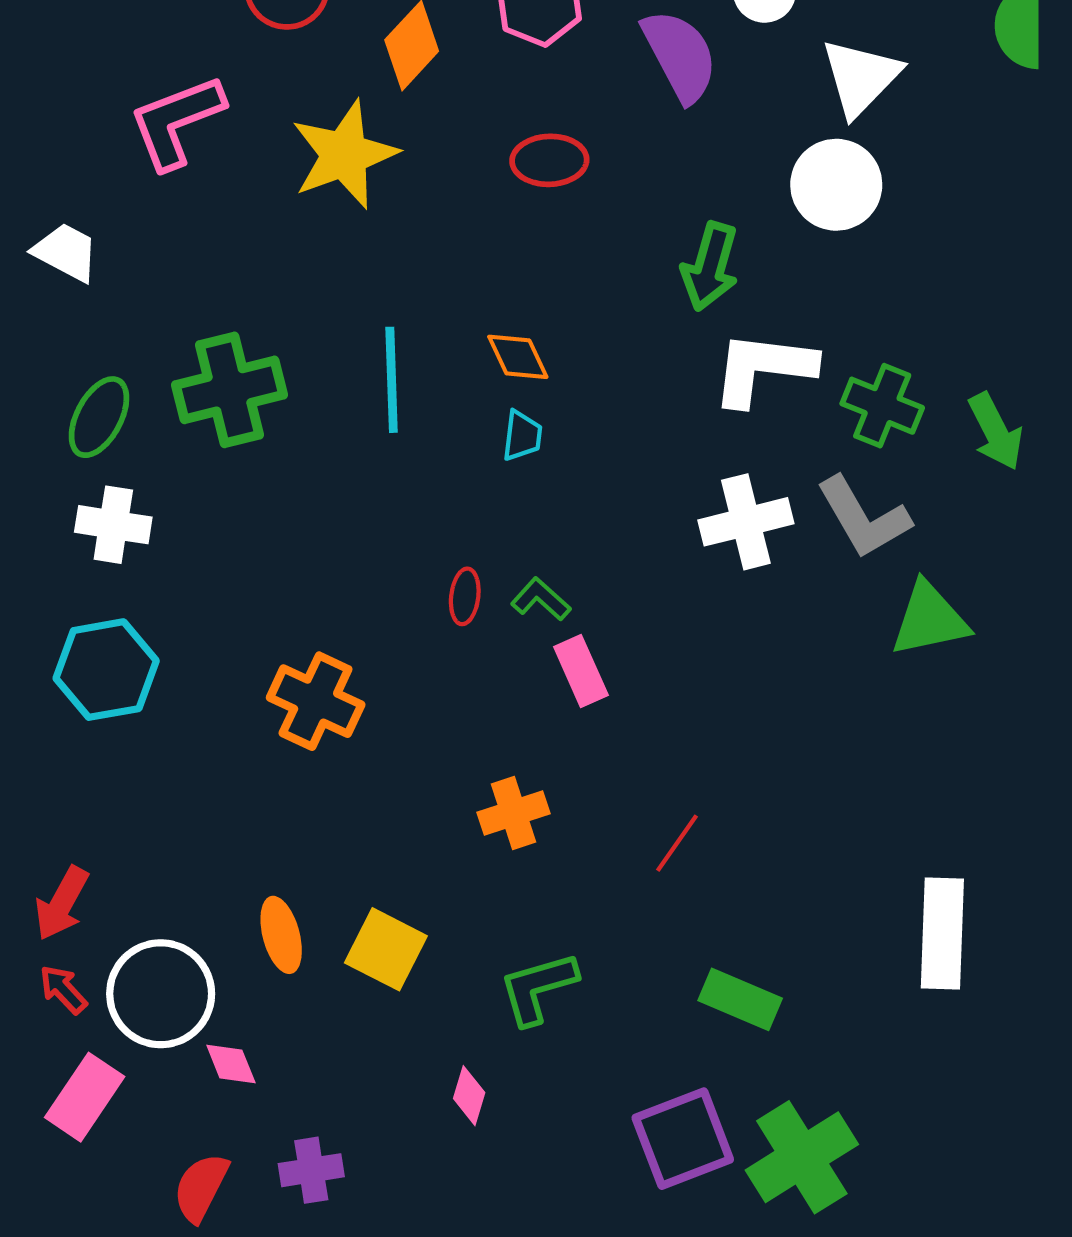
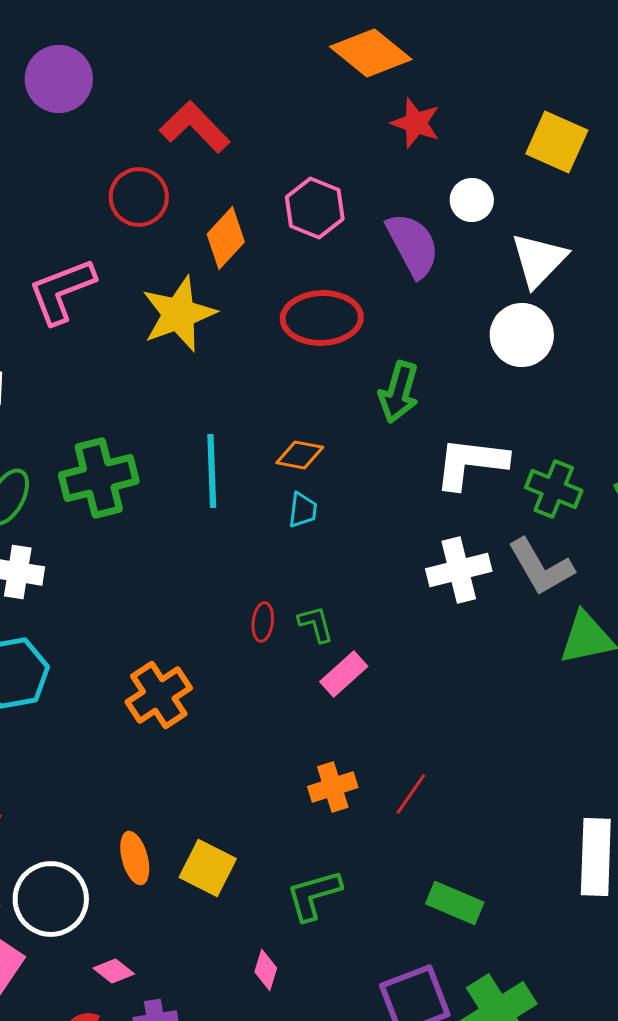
red ellipse: (549, 160) -> (322, 318), size x1.5
green arrow: (710, 266) -> (399, 392), moved
orange diamond: (518, 357) -> (300, 455), turned -54
green L-shape: (541, 599) -> (316, 624), turned 33
pink rectangle: (581, 671) -> (344, 674), turned 72
orange cross: (316, 701) -> (159, 695), turned 32
orange cross: (514, 813) -> (333, 787), moved
pink diamond: (231, 1064) -> (114, 971), moved, turned -30

